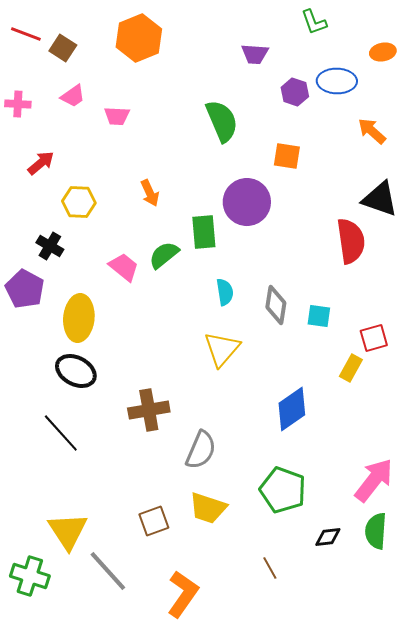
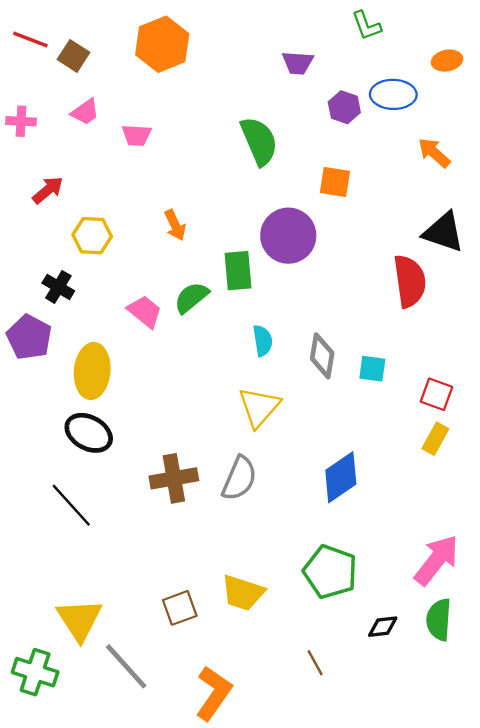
red square: (374, 338) -> (436, 394), turned 36
yellow rectangle: (351, 368) -> (435, 439), moved
gray semicircle: (201, 450) -> (239, 478), moved

